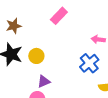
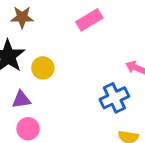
purple triangle: (44, 81) -> (21, 100), moved

